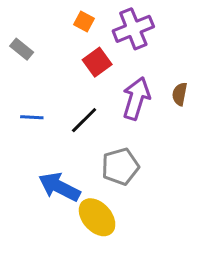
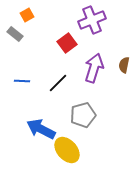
orange square: (84, 22) -> (27, 15), moved, turned 32

